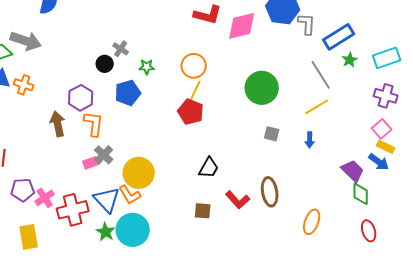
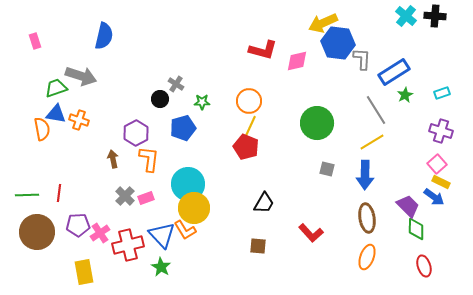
pink diamond: (242, 26) -> (297, 61), size x0.7
cyan rectangle: (387, 58) -> (442, 93), size x0.6
brown arrow: (58, 124) -> (113, 159), size x0.7
blue arrow: (310, 140) -> (365, 175), size x1.8
gray cross: (104, 155) -> (125, 196), moved
brown ellipse: (270, 192) -> (367, 218), moved
red L-shape: (238, 200) -> (311, 233), moved
cyan circle: (133, 230) -> (188, 184), moved

